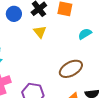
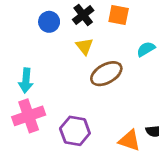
brown ellipse: (71, 69) -> (106, 74), moved

